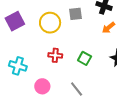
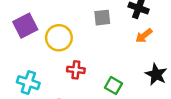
yellow circle: (50, 23) -> (59, 38), moved
green square: (85, 58) -> (114, 86), moved

